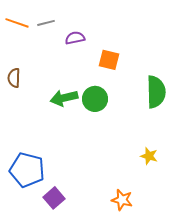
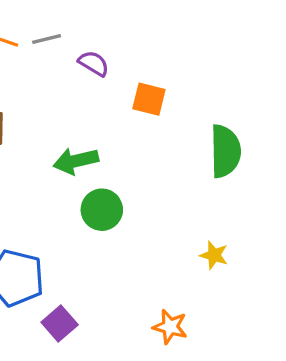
purple semicircle: (75, 38) -> (94, 63), turned 42
green circle: (95, 99) -> (102, 210), moved

